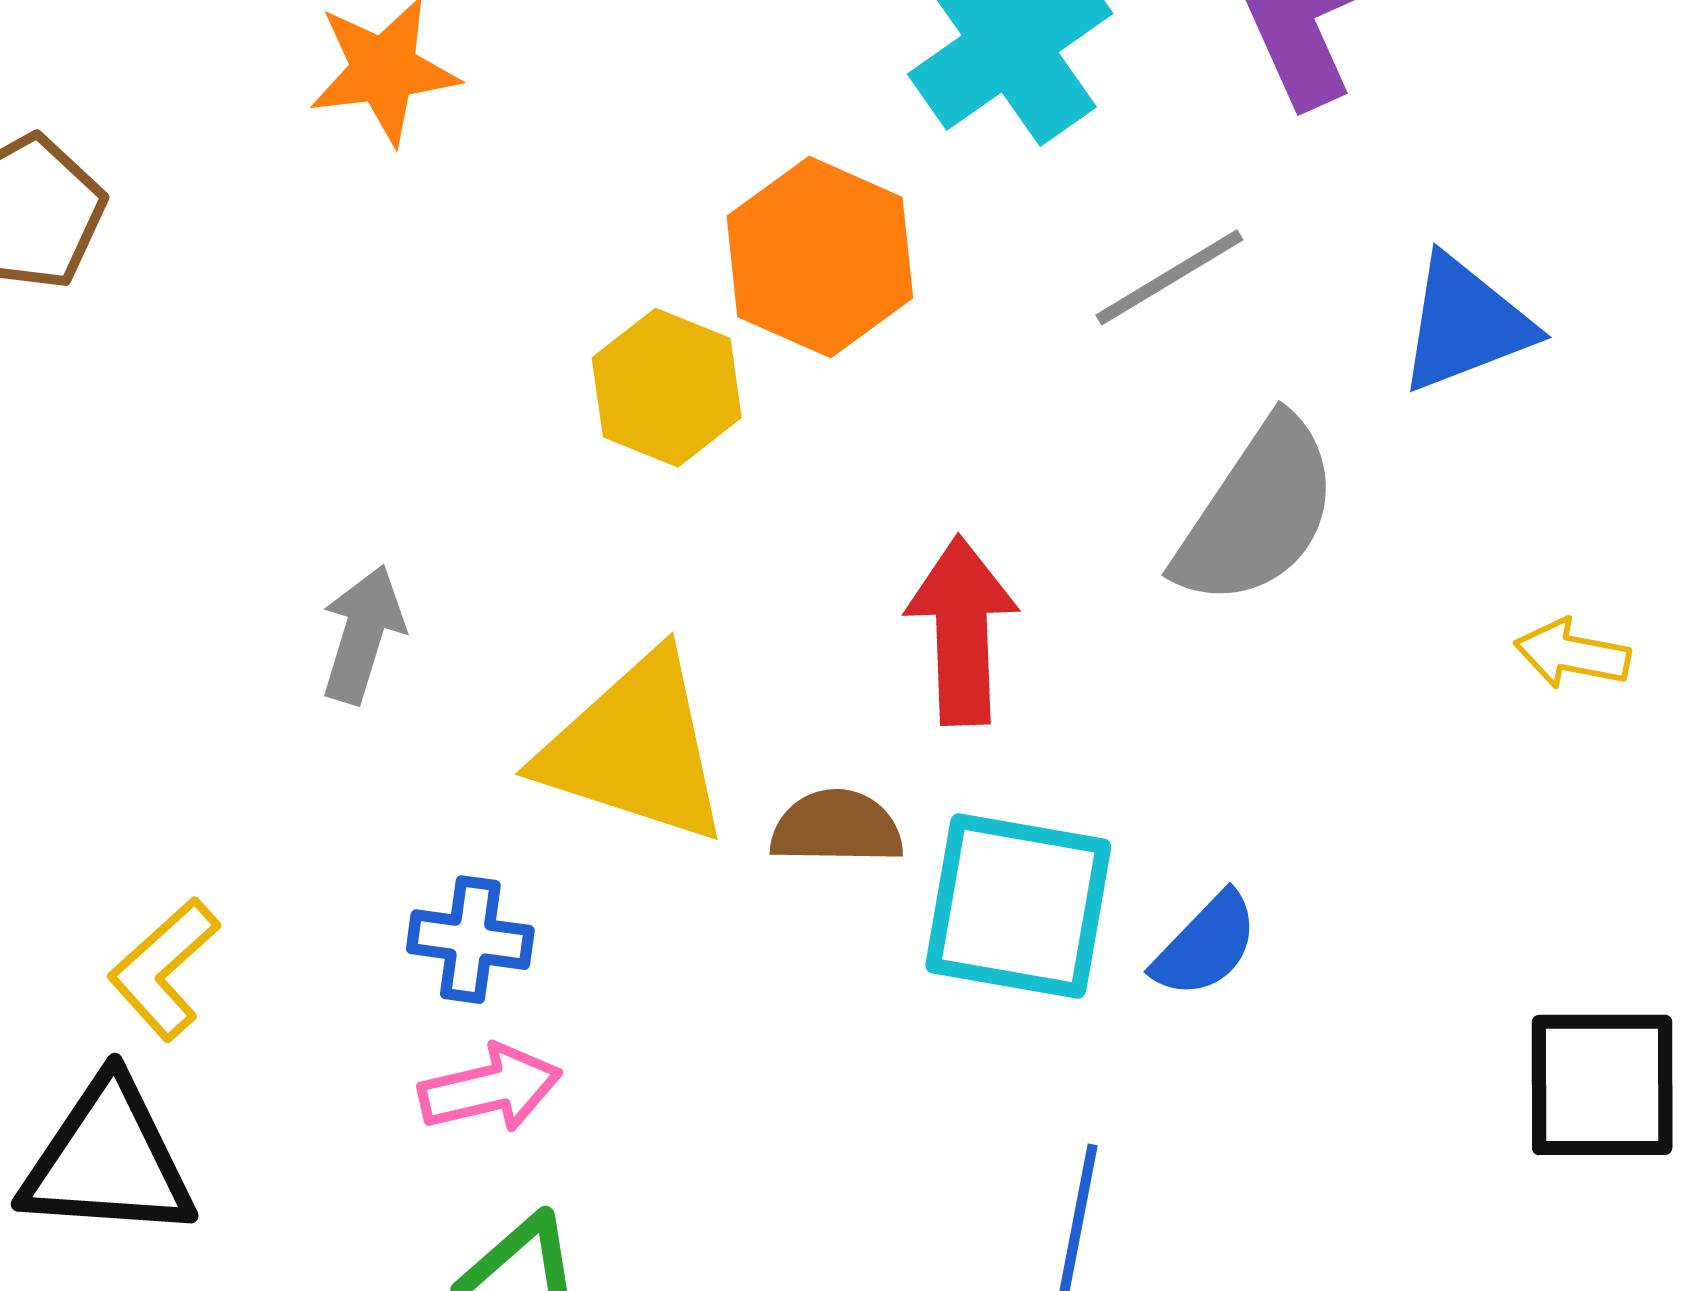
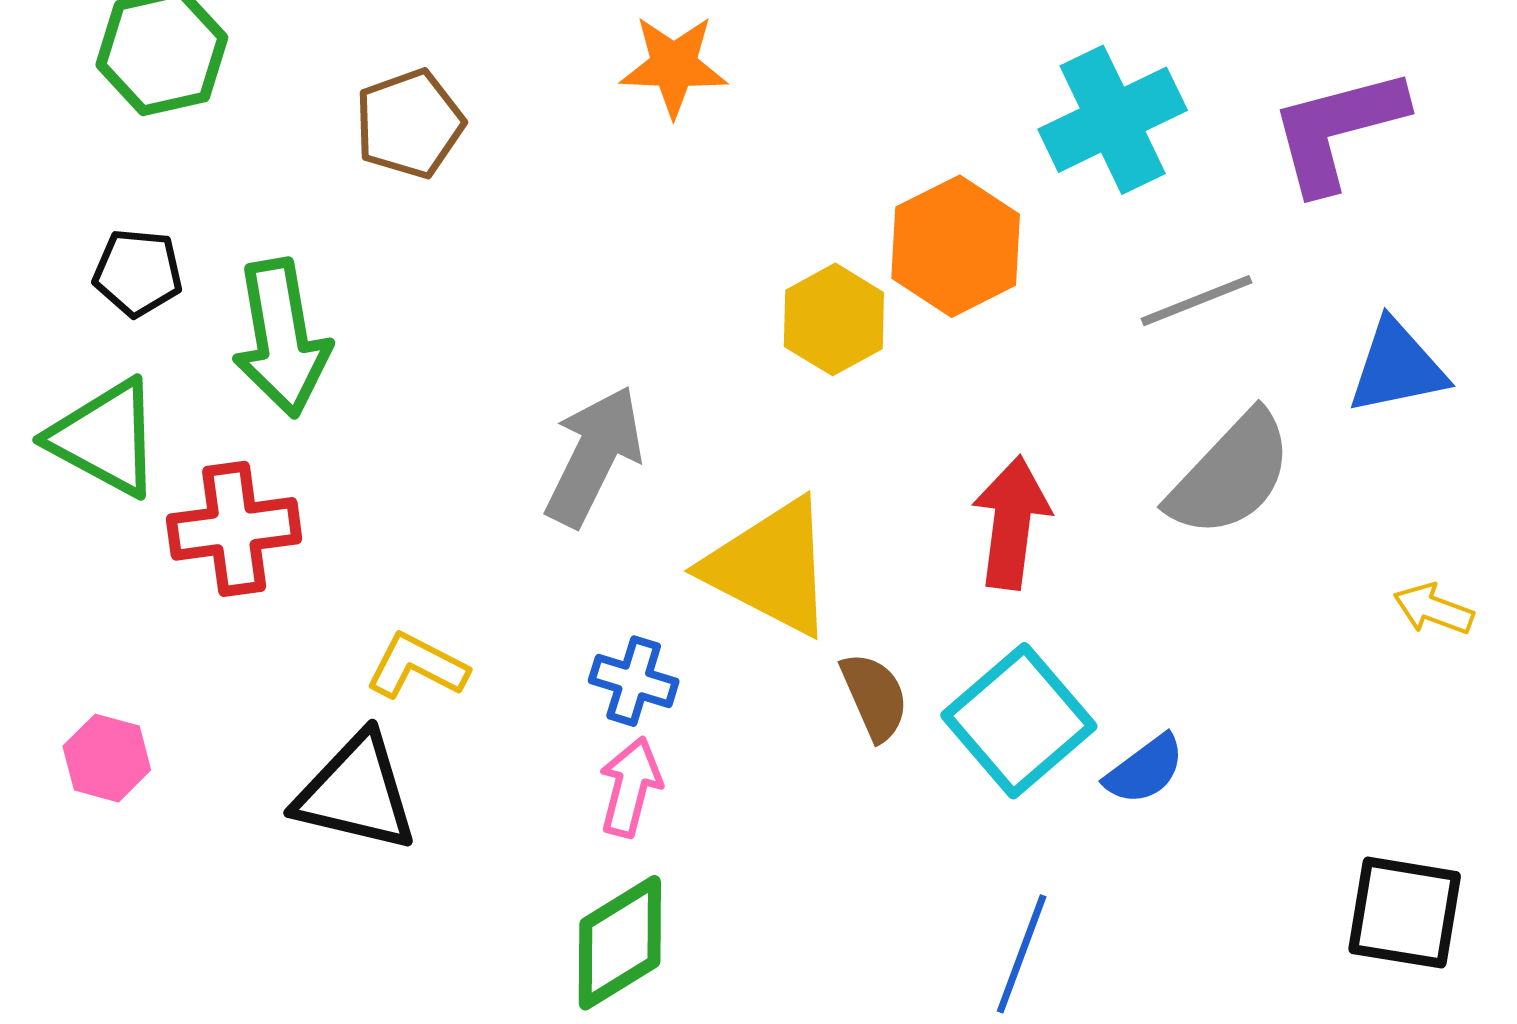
gray arrow: (362, 634) -> (594, 456), size x1.5
brown semicircle: (837, 827) -> (874, 696), moved, turned 56
cyan square: (1018, 906) -> (1019, 721), turned 30
yellow L-shape: (164, 969) -> (417, 666), turned 60
pink arrow: (490, 1089) -> (630, 787), turned -72

